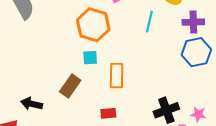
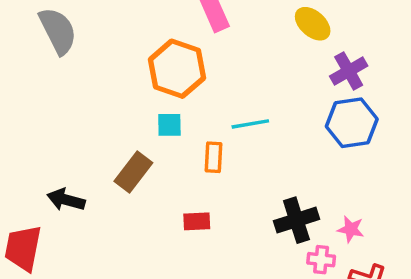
cyan line: (149, 22) -> (250, 124), moved, turned 65
purple cross: (193, 22) -> (349, 71), turned -30
orange rectangle: (117, 76) -> (213, 157), size x0.7

